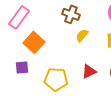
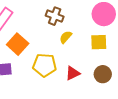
yellow pentagon: (56, 79) -> (45, 65), moved

